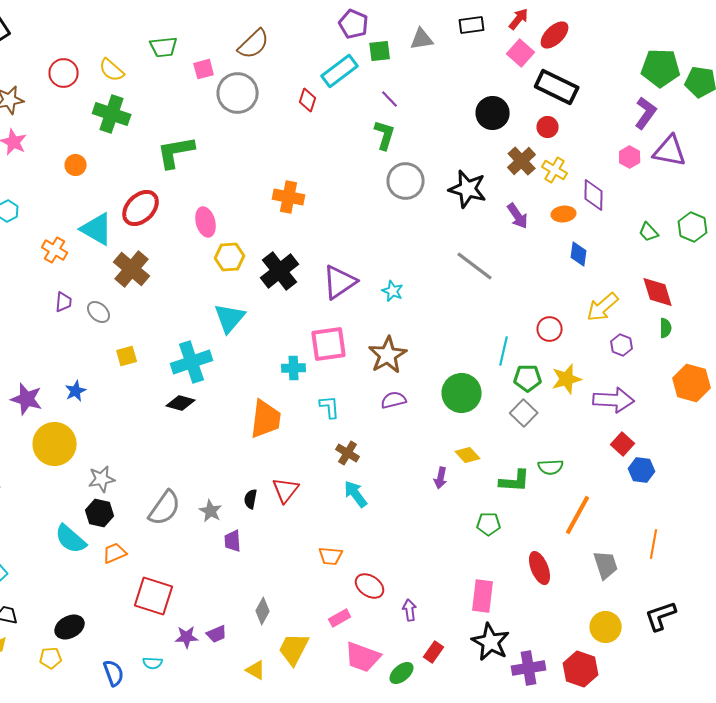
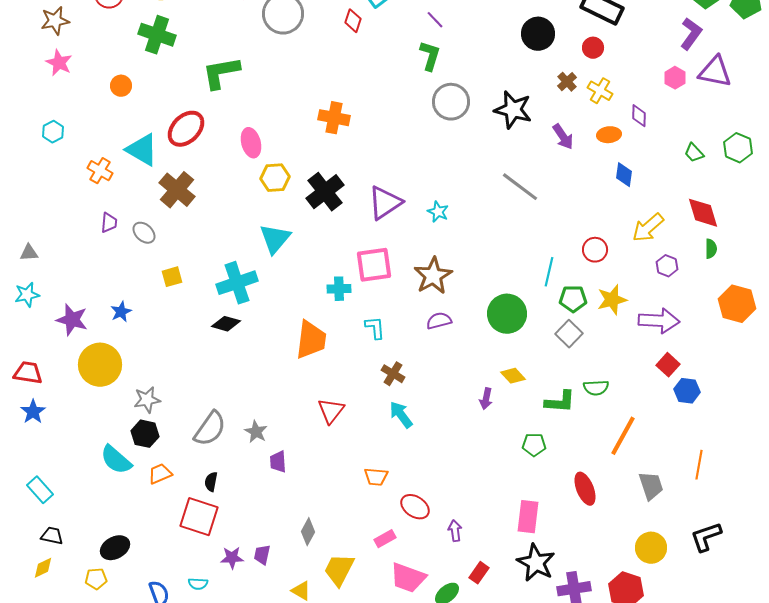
brown cross: (522, 161) -> (567, 82), size x0.7
purple diamond: (594, 195) -> (639, 116), size x0.7
black semicircle: (251, 499) -> (211, 482), moved
purple trapezoid: (217, 634) -> (262, 555), turned 125

